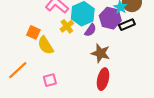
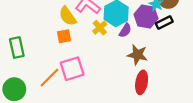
orange square: (33, 32) -> (64, 36), turned -32
yellow semicircle: (46, 45) -> (68, 16), moved
pink square: (50, 80) -> (72, 69), moved, size x1.6

